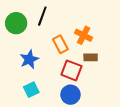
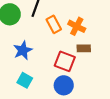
orange rectangle: (60, 44) -> (54, 24), moved
cyan square: (31, 90) -> (25, 80), turned -35

